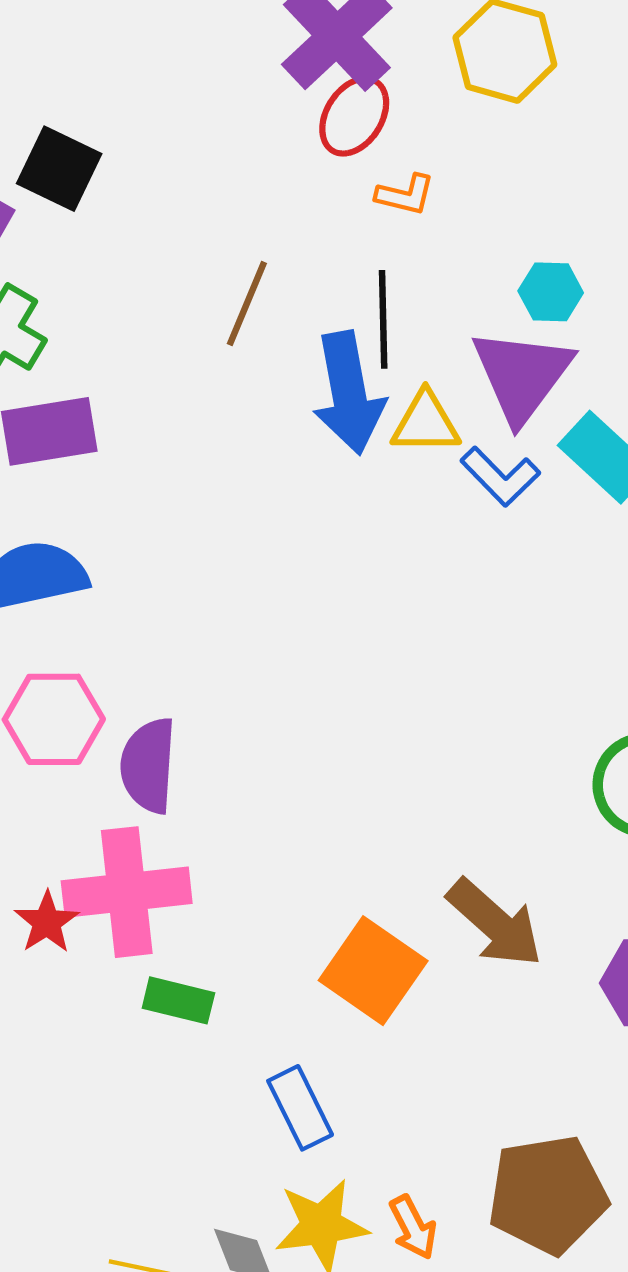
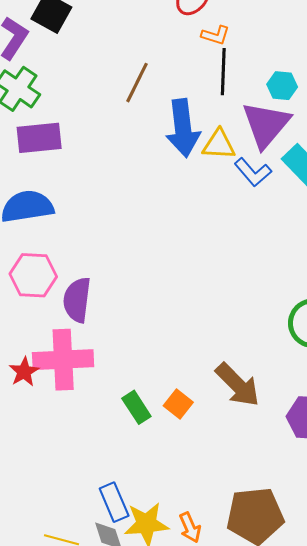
black line: (383, 319) -> (223, 72), moved
orange square: (373, 971) -> (178, 404), size x0.6
green rectangle: (178, 1000) -> (136, 407), moved, turned 40
blue rectangle: (300, 1108) -> (114, 502), moved

